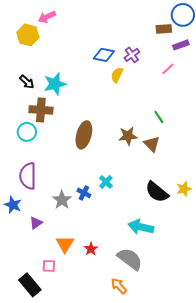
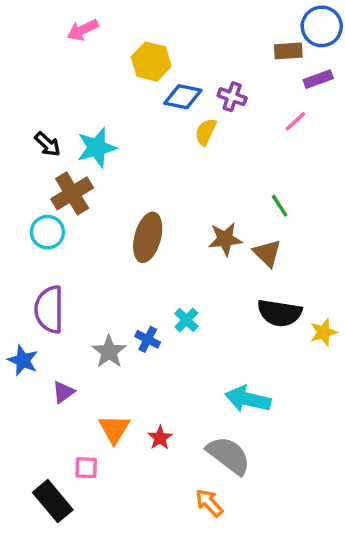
yellow hexagon: (28, 35) -> (151, 62), moved
purple cross: (132, 55) -> (232, 97), turned -35
brown cross: (41, 110) -> (72, 193), turned -35
black semicircle: (157, 192) -> (280, 313), moved, turned -30

